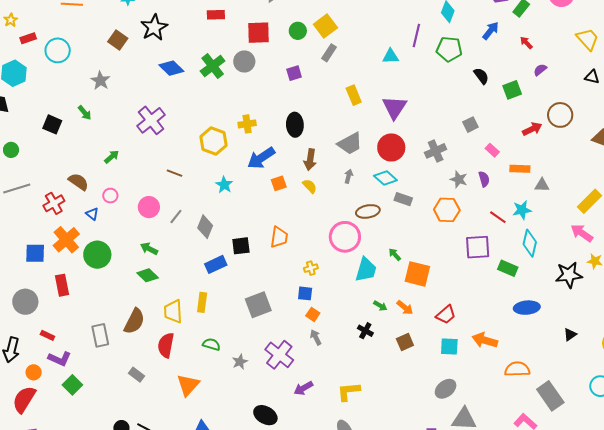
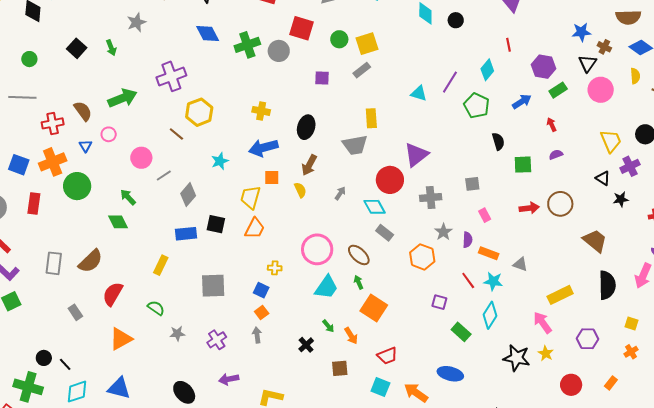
purple triangle: (394, 107) -> (416, 155), moved
yellow hexagon: (213, 141) -> (199, 112), moved
gray trapezoid: (350, 144) -> (355, 145), moved
green arrow: (112, 157) -> (122, 98), size x1.8
orange rectangle: (520, 169) -> (489, 253), moved
brown ellipse: (368, 211) -> (359, 255), moved, turned 35
purple square: (478, 247) -> (439, 302), size x0.6
blue ellipse: (527, 308) -> (450, 374), moved
yellow trapezoid: (173, 311) -> (250, 197), moved
purple cross: (279, 355) -> (217, 340), size x0.7

